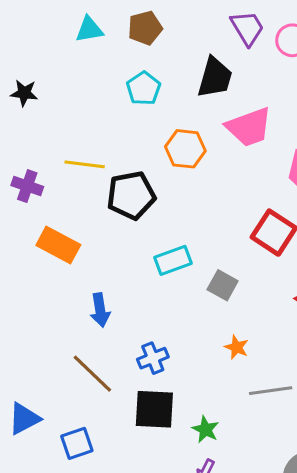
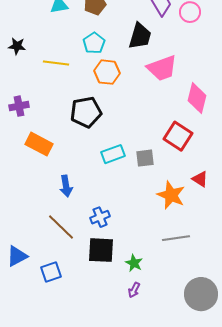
orange hexagon: (185, 149) -> (107, 72), moved
yellow line: (85, 164) -> (56, 63), moved
purple cross: (27, 186) -> (19, 106), turned -30
gray square: (223, 285) -> (145, 158), moved, turned -36
orange star: (237, 347) -> (171, 195), moved, size x1.8

